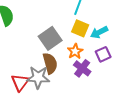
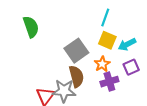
purple cross: (82, 68) -> (109, 82), turned 36

